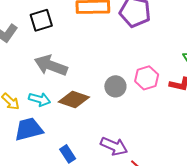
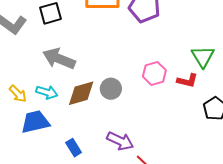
gray circle: (115, 86) -> (111, 89), moved
brown diamond: (74, 99) -> (81, 93), turned -36

